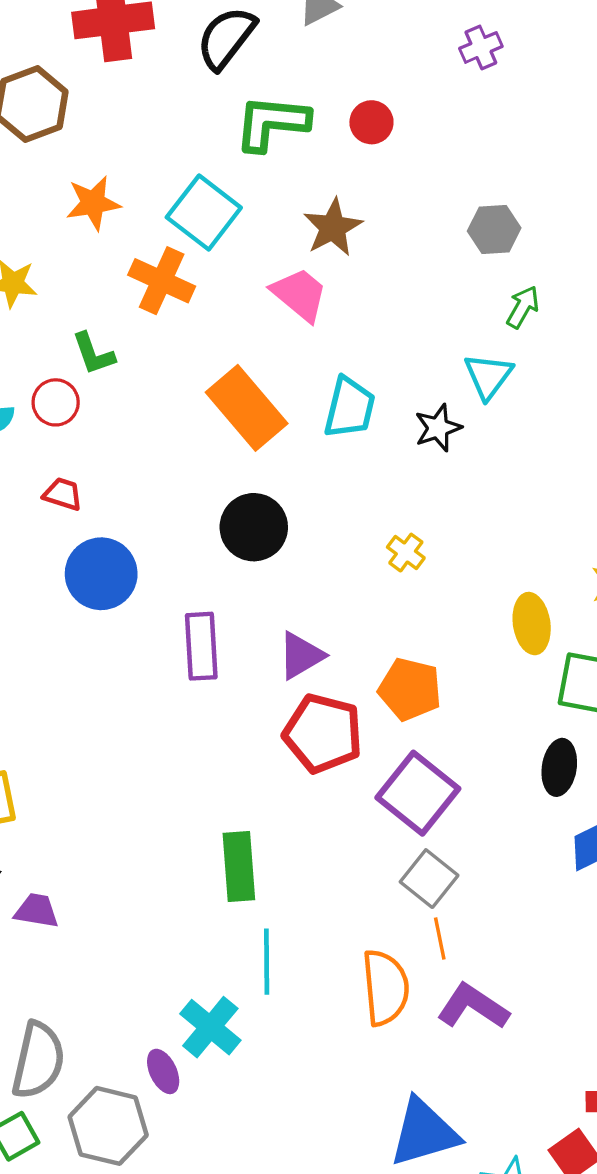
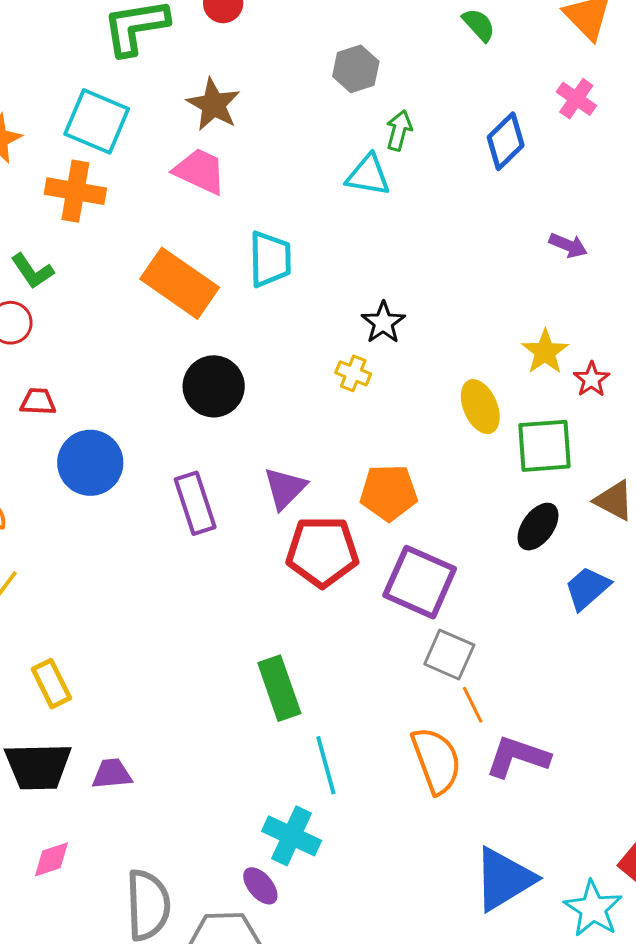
cyan triangle: (488, 376) -> (368, 175), moved, turned -42
black star: (438, 428) -> (383, 323), moved
black ellipse: (559, 767) -> (538, 527), turned 42

